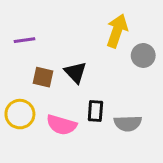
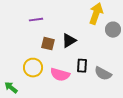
black triangle: (75, 72) -> (69, 41), turned 42
gray semicircle: (128, 123) -> (103, 74), turned 30

